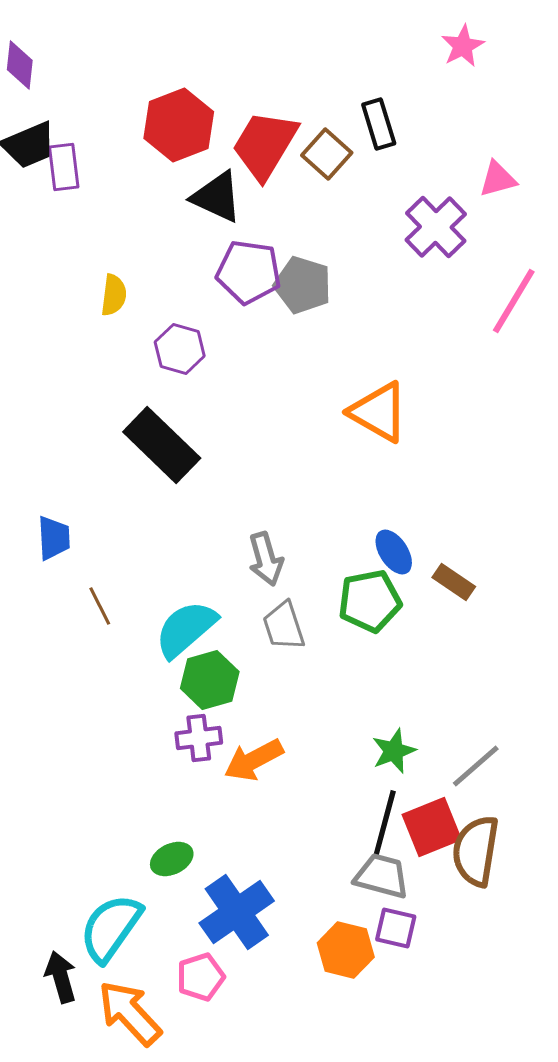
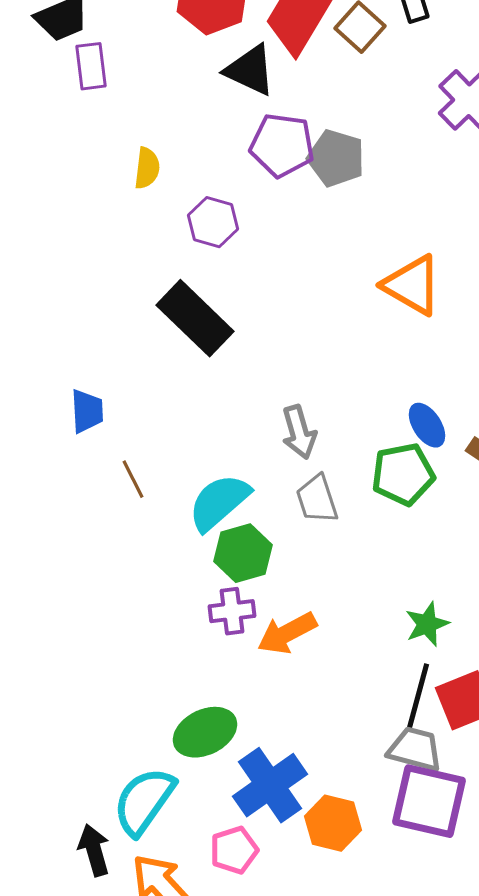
purple rectangle: (64, 167) -> (91, 66), moved
green ellipse: (172, 859) -> (205, 732), size x1.5
purple square: (396, 928) -> (429, 801), size x1.8
orange hexagon: (346, 950) -> (333, 823), moved

